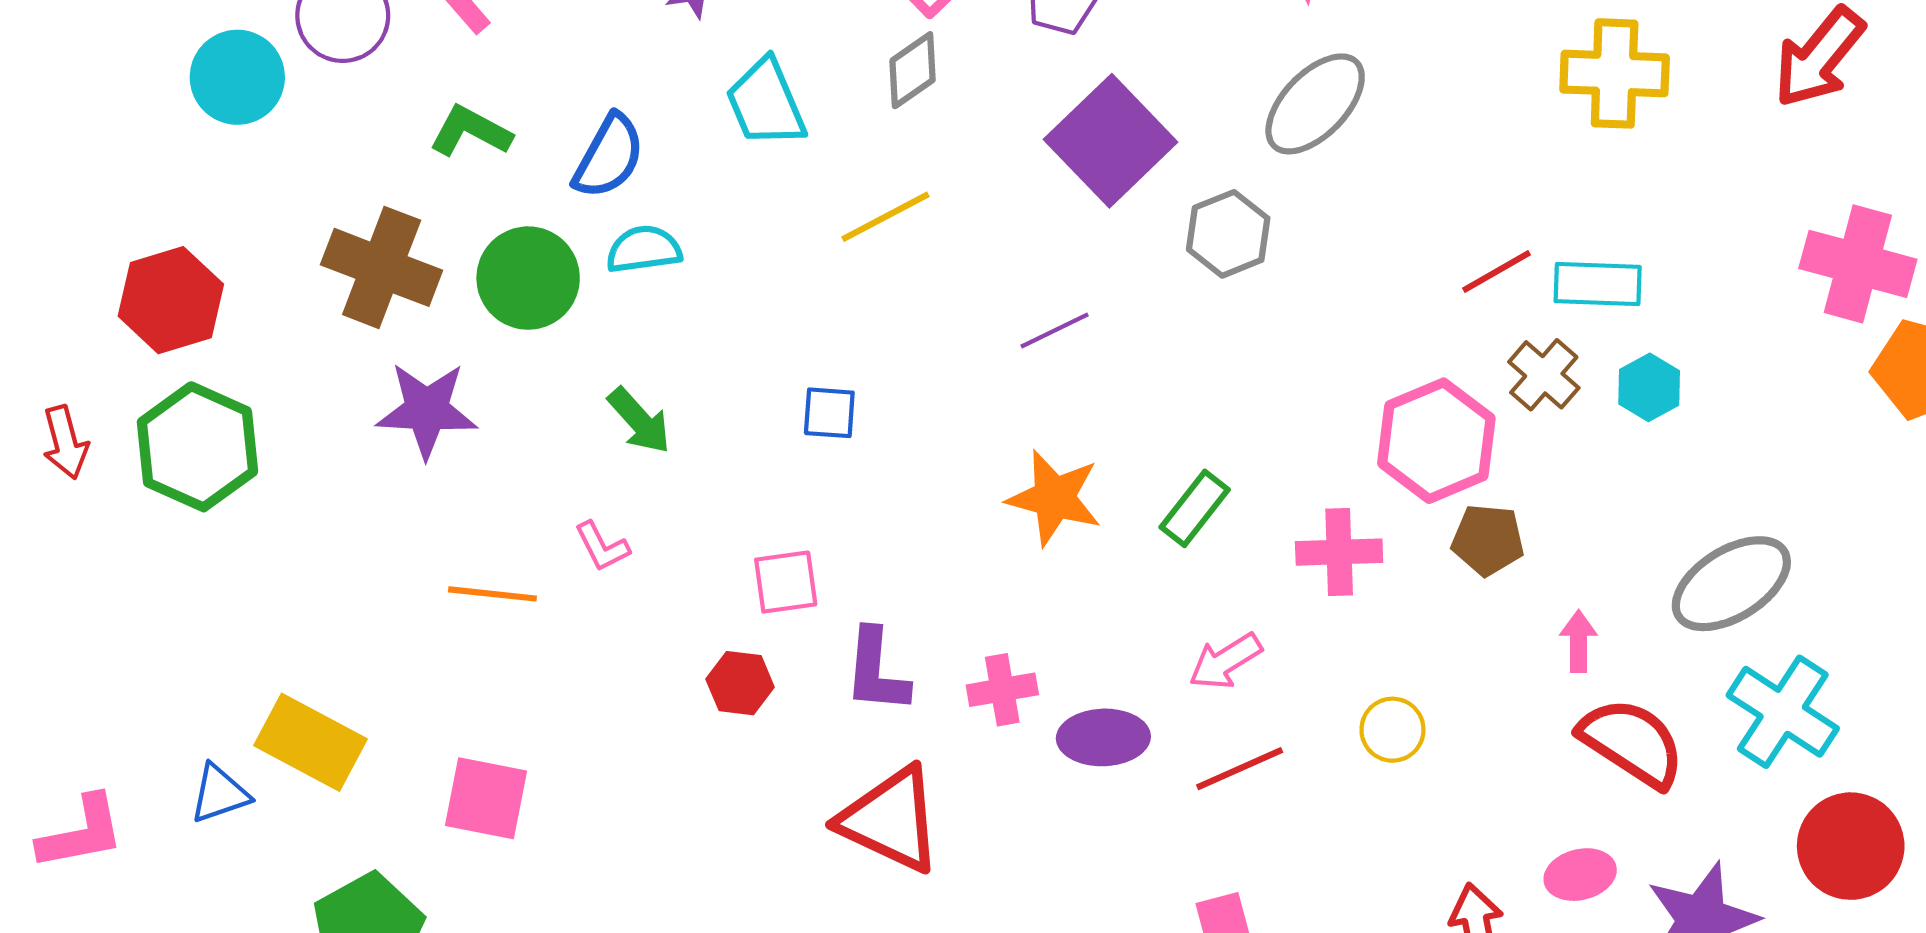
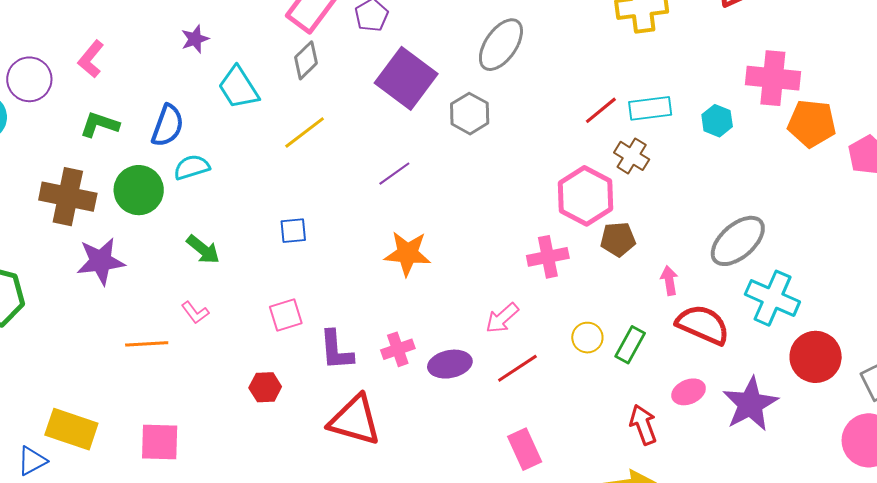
cyan hexagon: (1649, 387) -> (717, 121), moved
green rectangle: (1195, 508) -> (630, 345), moved
red hexagon: (740, 683) -> (265, 387), moved

